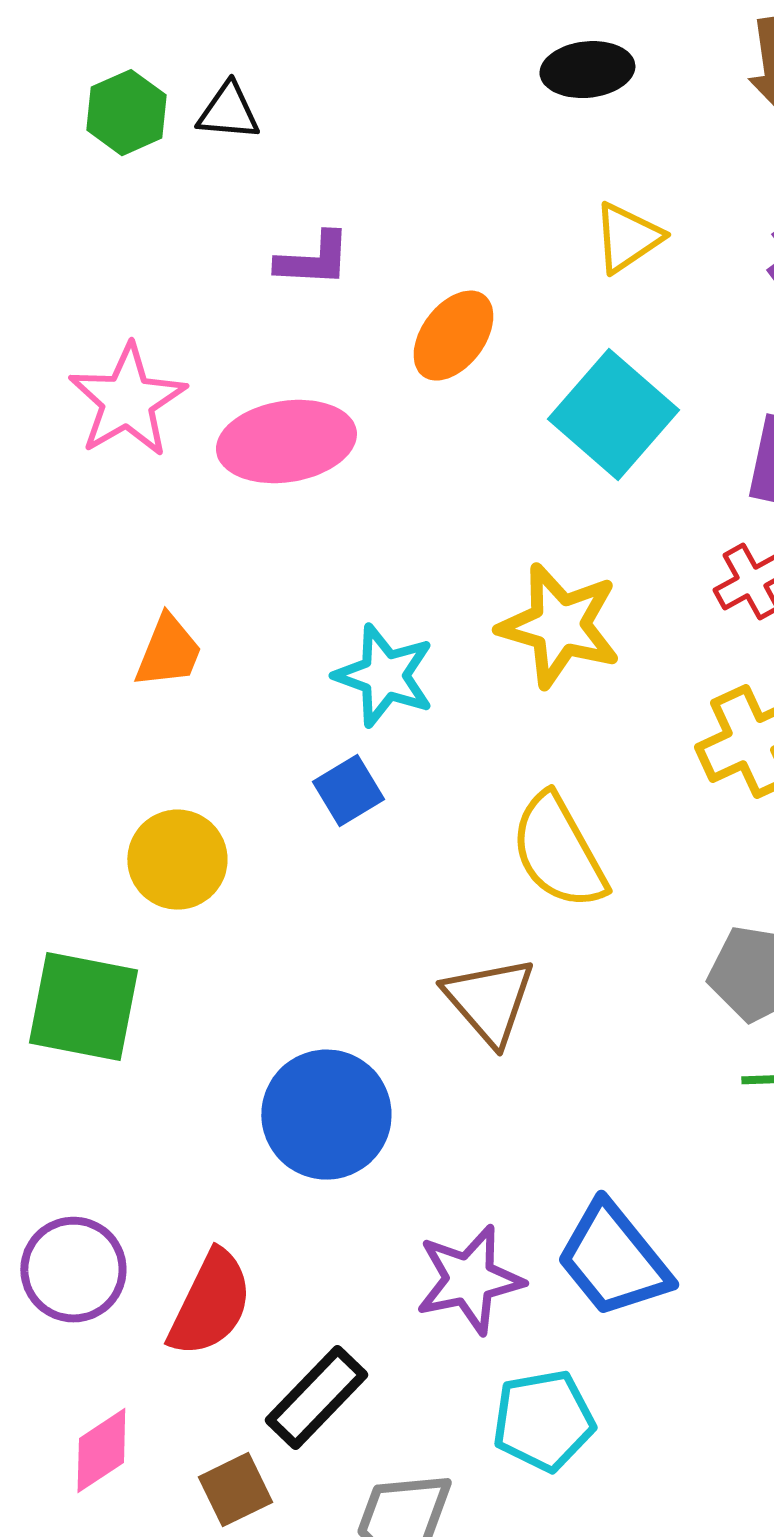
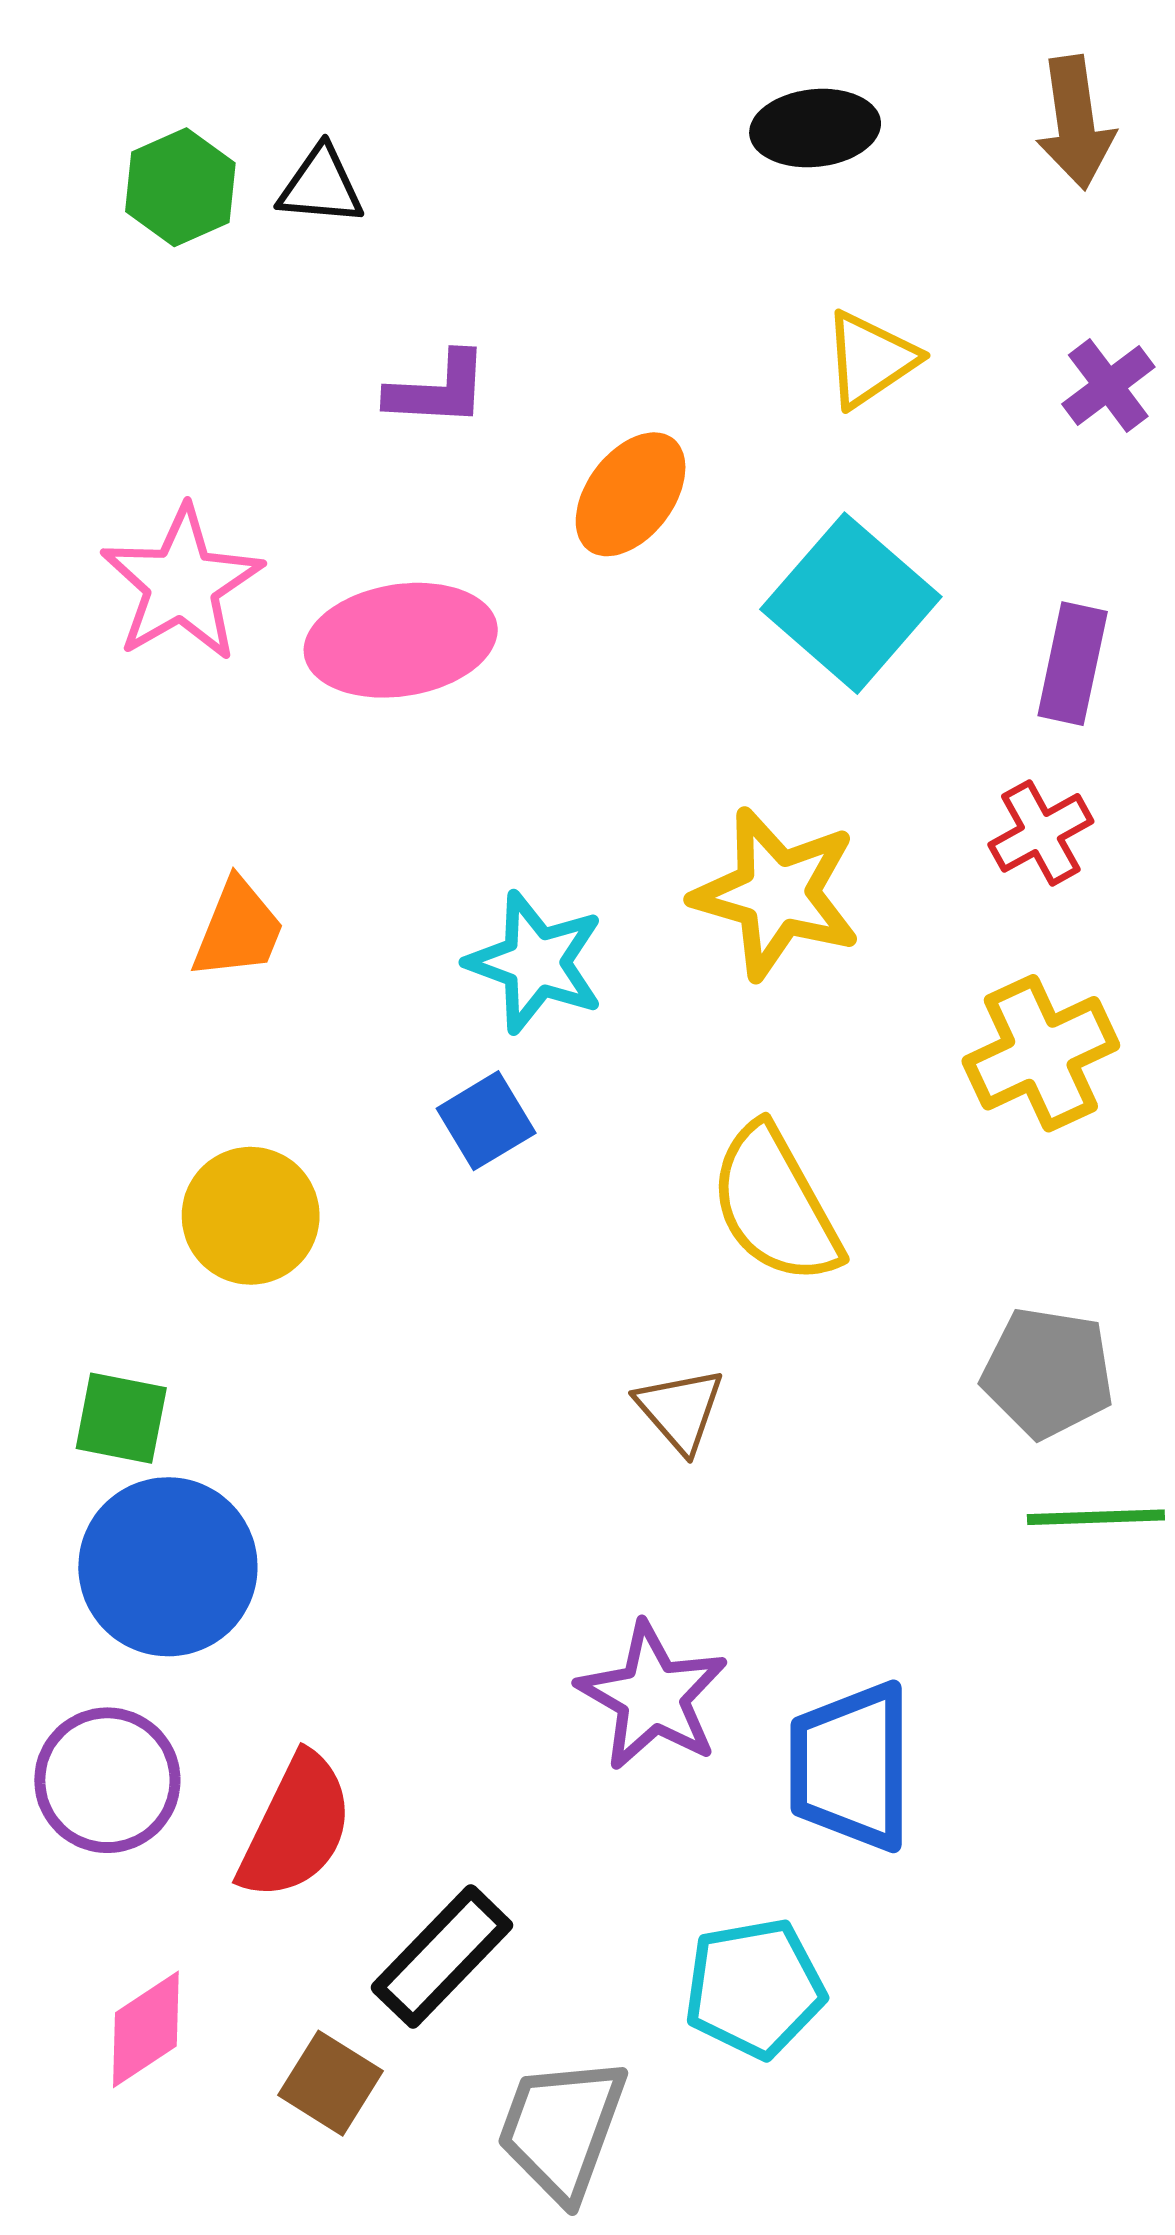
brown triangle: (489, 1001) -> (680, 1410), size x0.7
green square: (83, 1007) -> (121, 1418), size x0.6
blue circle: (326, 1115) -> (168, 1567), moved
blue trapezoid: (613, 1260) -> (851, 1766), turned 39
purple star: (469, 1280) -> (653, 1696), moved, turned -30
brown square: (235, 1490) -> (330, 2083), turned -32

